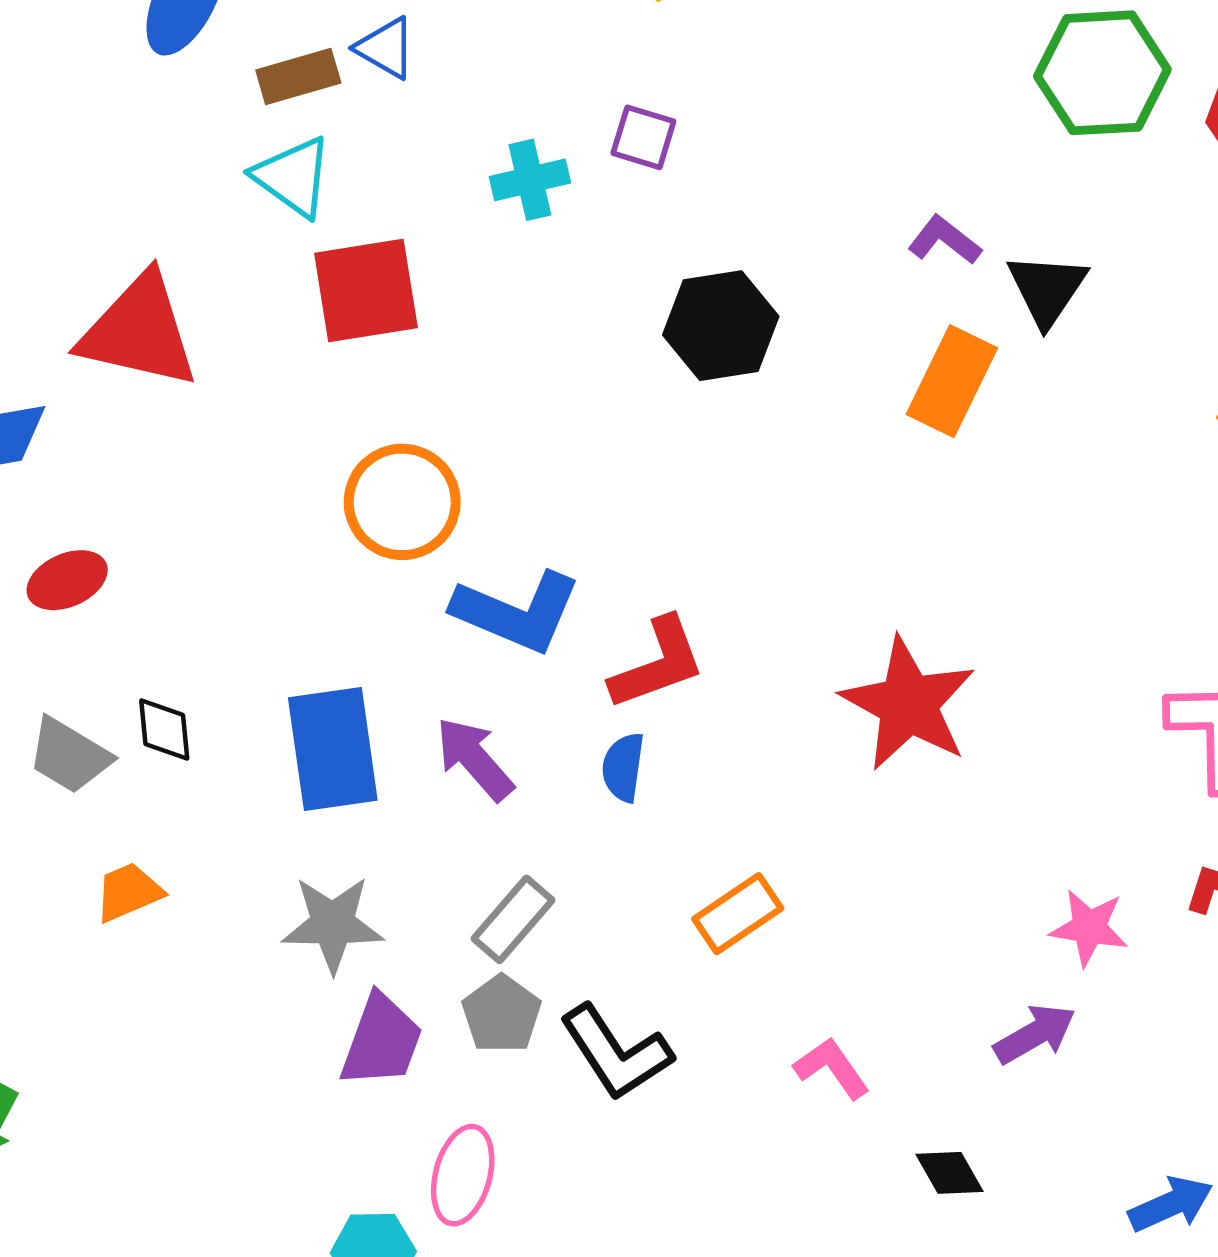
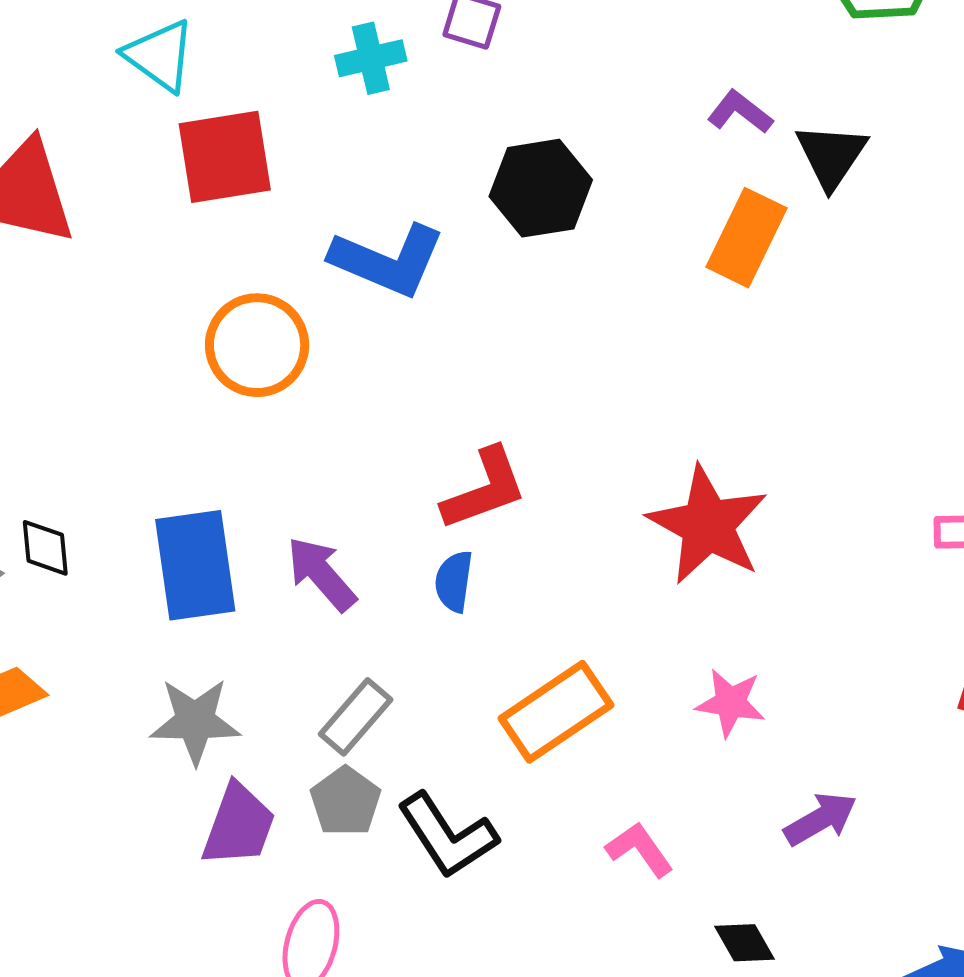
blue L-shape: (517, 612) -> (388, 260), moved
orange rectangle: (738, 914) -> (556, 712), size x1.4
pink star: (1089, 928) -> (730, 703), moved

